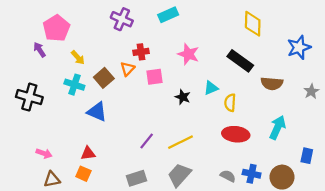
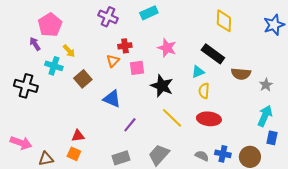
blue star: (299, 47) -> (274, 25), moved
brown square: (104, 78) -> (83, 79), moved
cyan cross: (74, 85) -> (54, 66), moved
cyan triangle: (211, 88) -> (198, 72), moved
gray star: (311, 91) -> (266, 85), moved
black star: (183, 97) -> (162, 86), size x1.6
blue triangle: (97, 112) -> (112, 99), moved
cyan arrow: (277, 127) -> (265, 116), moved
yellow line: (180, 142) -> (172, 118), moved, turned 70
pink arrow: (44, 153) -> (21, 143), moved, size x1.5

